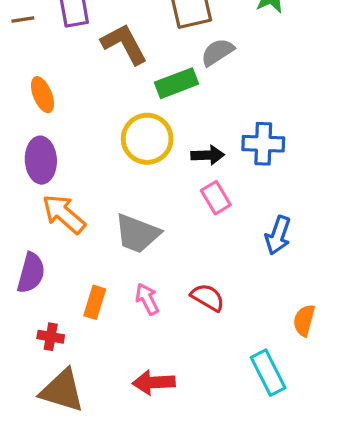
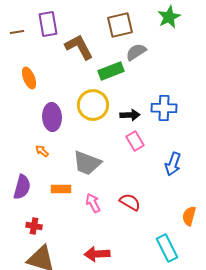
purple ellipse: (41, 160) -> (52, 117), moved
orange arrow: (64, 214) -> (42, 151), size x0.5
orange rectangle: (95, 302) -> (61, 189), moved, turned 72

